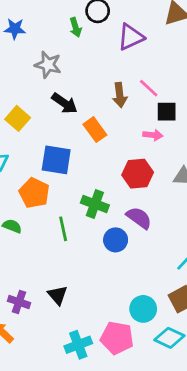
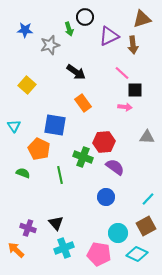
gray star: (48, 65) -> (50, 45), moved, turned -30
brown arrow: (120, 95) -> (133, 45), moved
black arrow: (65, 103) -> (76, 72), moved
yellow square: (18, 118) -> (27, 85), moved
red hexagon: (138, 174) -> (104, 142), moved
blue circle: (116, 240) -> (106, 197), moved
cyan cross: (78, 345) -> (64, 248), moved

